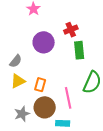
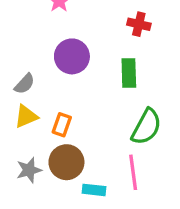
red cross: (71, 30) -> (139, 24), moved, turned 32
pink line: (68, 98) -> (133, 172), moved

